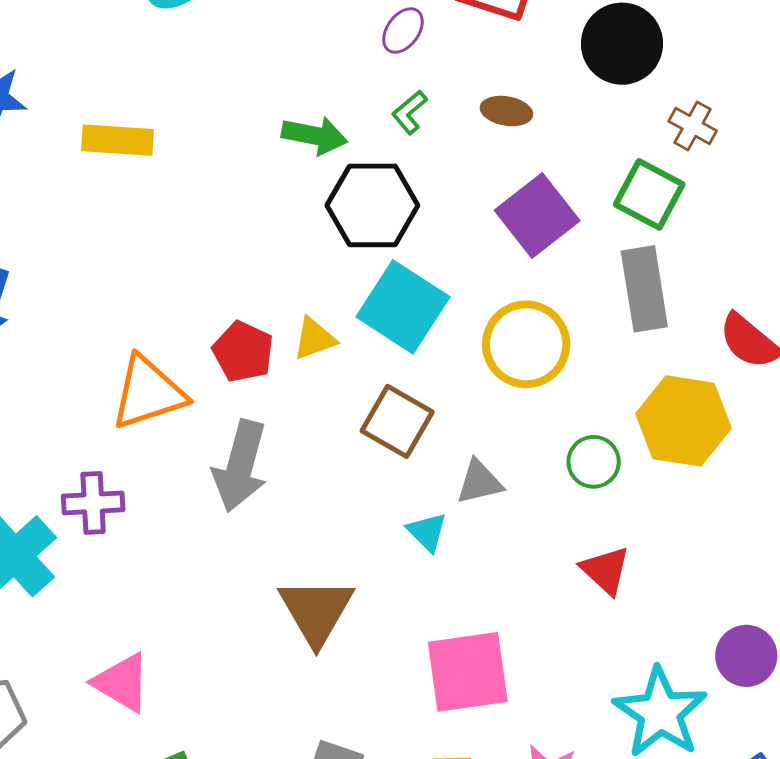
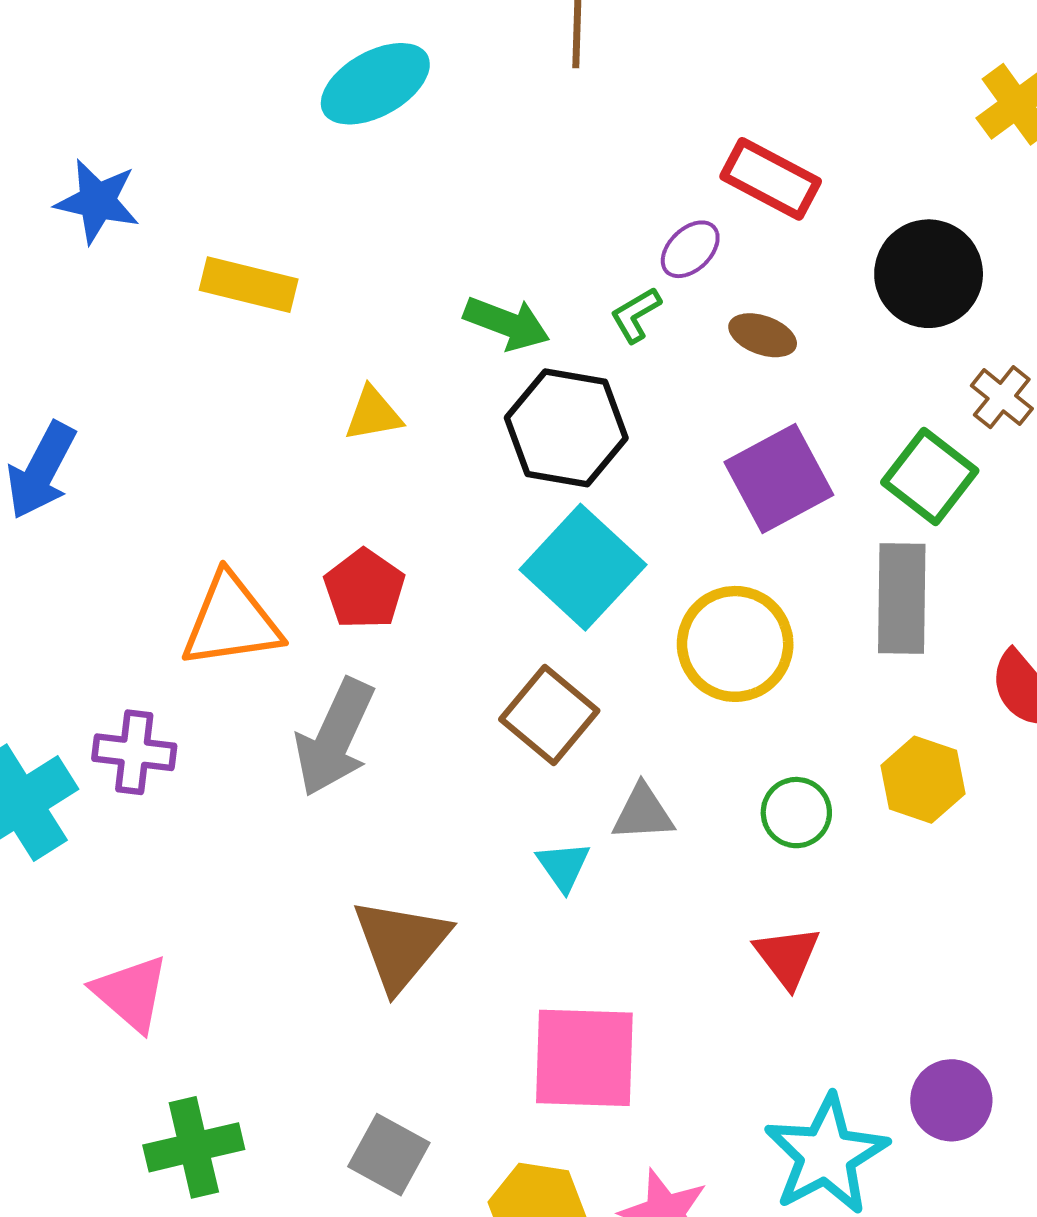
purple ellipse: (403, 30) -> (690, 249), moved
yellow triangle: (315, 339) -> (373, 414), moved
yellow hexagon: (683, 421) -> (923, 780), size x0.7

